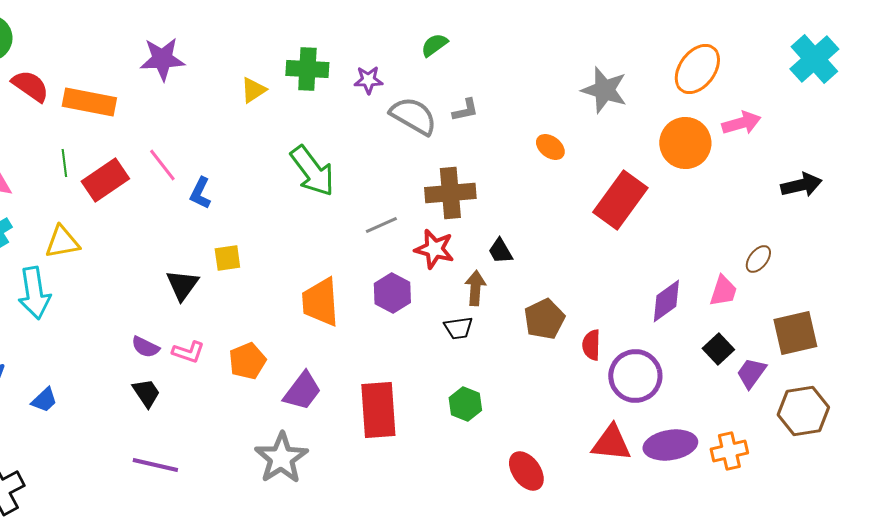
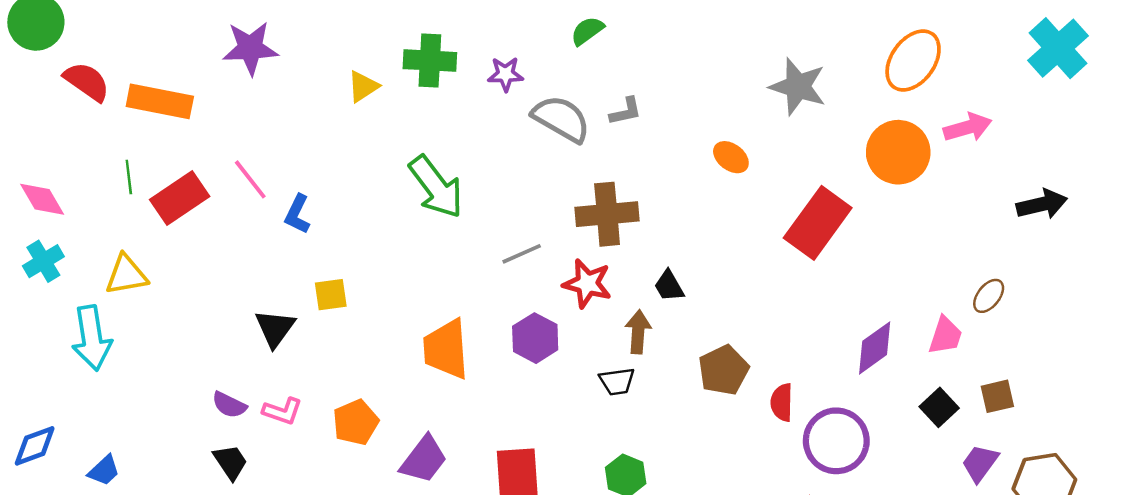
brown square: (795, 333) -> (997, 396), moved, size x0.6
purple trapezoid: (751, 373) -> (980, 463), moved

